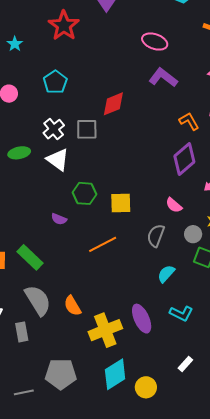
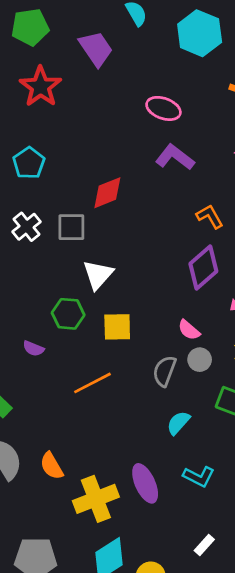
white triangle: (58, 160) -> (98, 275), moved, turned 35
gray circle: (193, 234) -> (200, 360), moved

